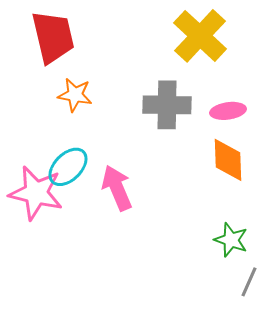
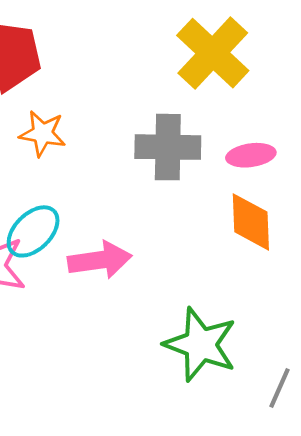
pink arrow: (117, 188) -> (100, 260), turned 105
green star: (231, 240) -> (201, 344), moved, size x1.6

